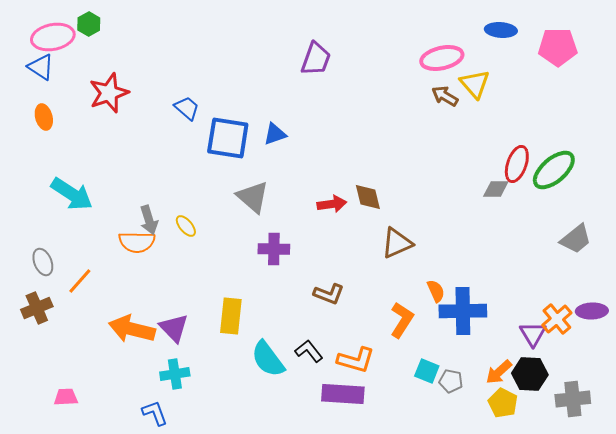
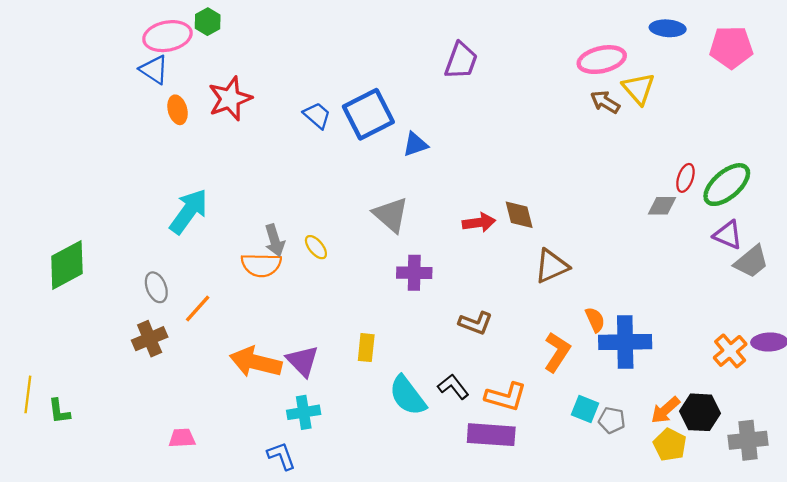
orange ellipse: (44, 117) -> (178, 110), moved
blue square: (228, 138) -> (368, 114), moved, turned -36
red ellipse: (517, 164) -> (685, 178), size x0.7
cyan arrow: (72, 194) -> (189, 211), turned -87
yellow rectangle: (231, 316) -> (366, 348), size x0.7
purple triangle: (533, 334) -> (728, 235), moved, turned -36

